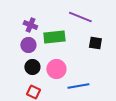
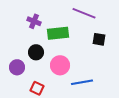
purple circle: (28, 45) -> (17, 67), moved
black circle: (32, 67) -> (36, 52), moved

